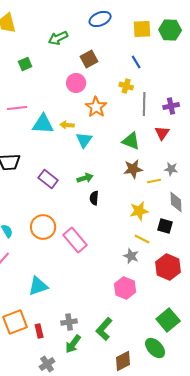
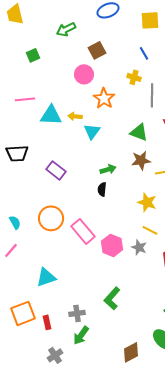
green arrow: (85, 178) -> (108, 169), moved
yellow star: (139, 211) -> (147, 202), turned 30
pink hexagon: (125, 288) -> (112, 245), moved
green L-shape: (104, 329) -> (112, 298), moved

